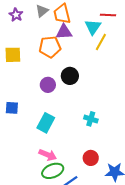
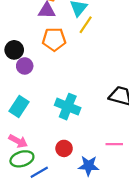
orange pentagon: (50, 47) -> (54, 39), moved
black circle: (70, 76) -> (14, 50), moved
cyan cross: (91, 119) -> (68, 107), size x1.6

